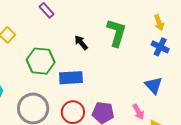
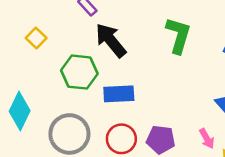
black arrow: (81, 43) -> (111, 40), moved, size x1.8

